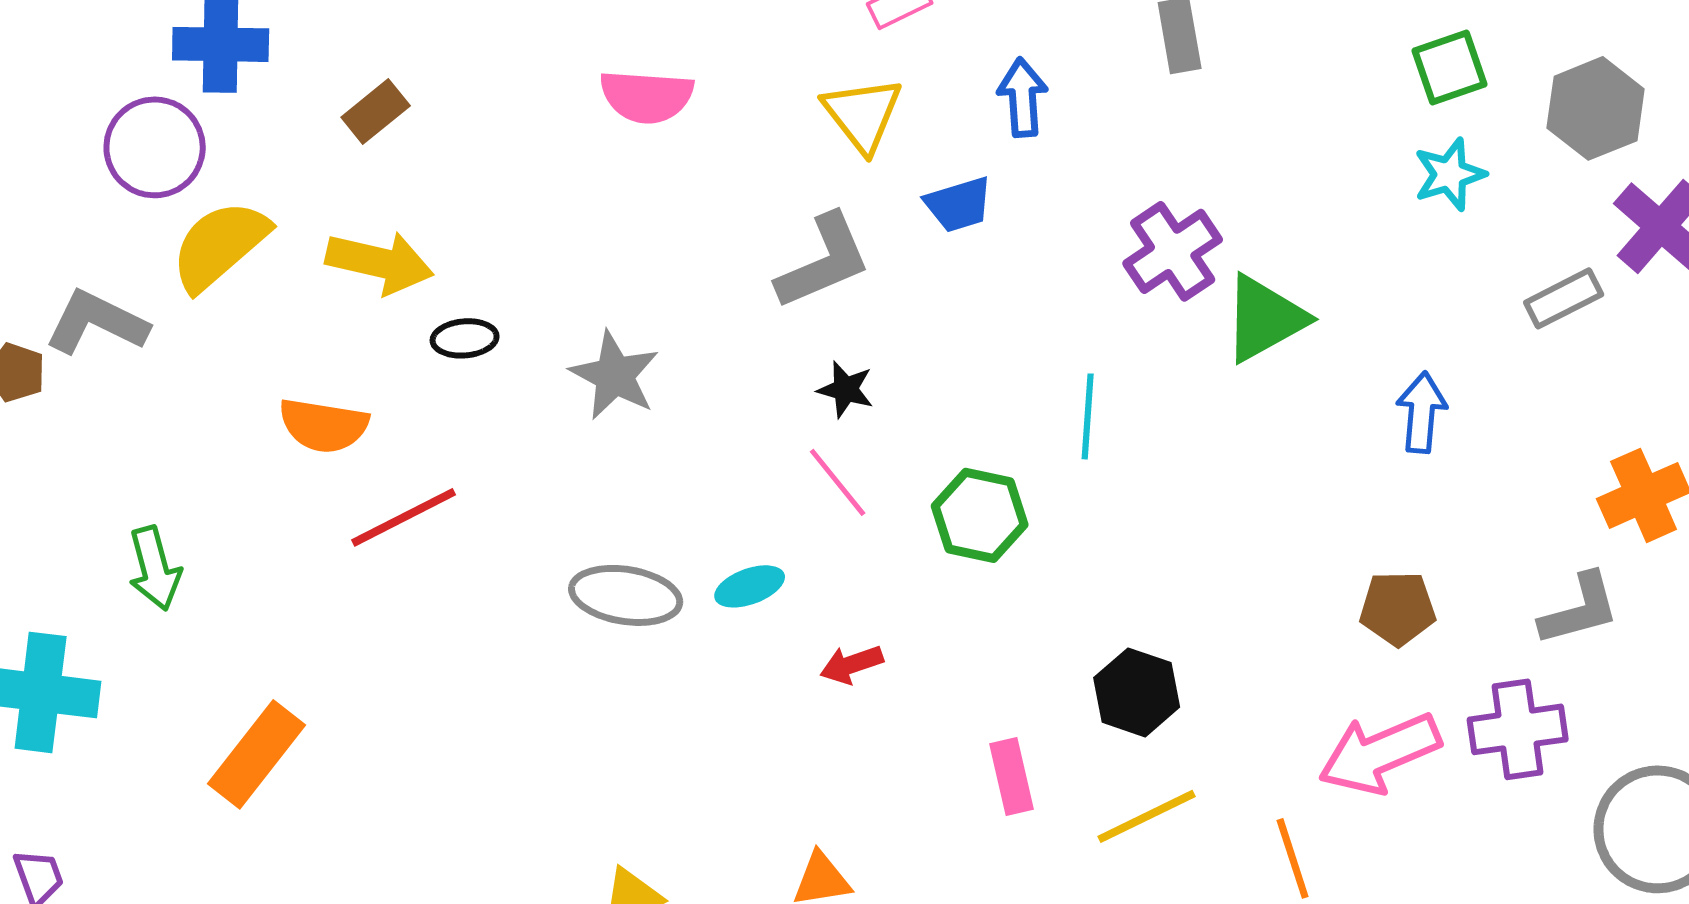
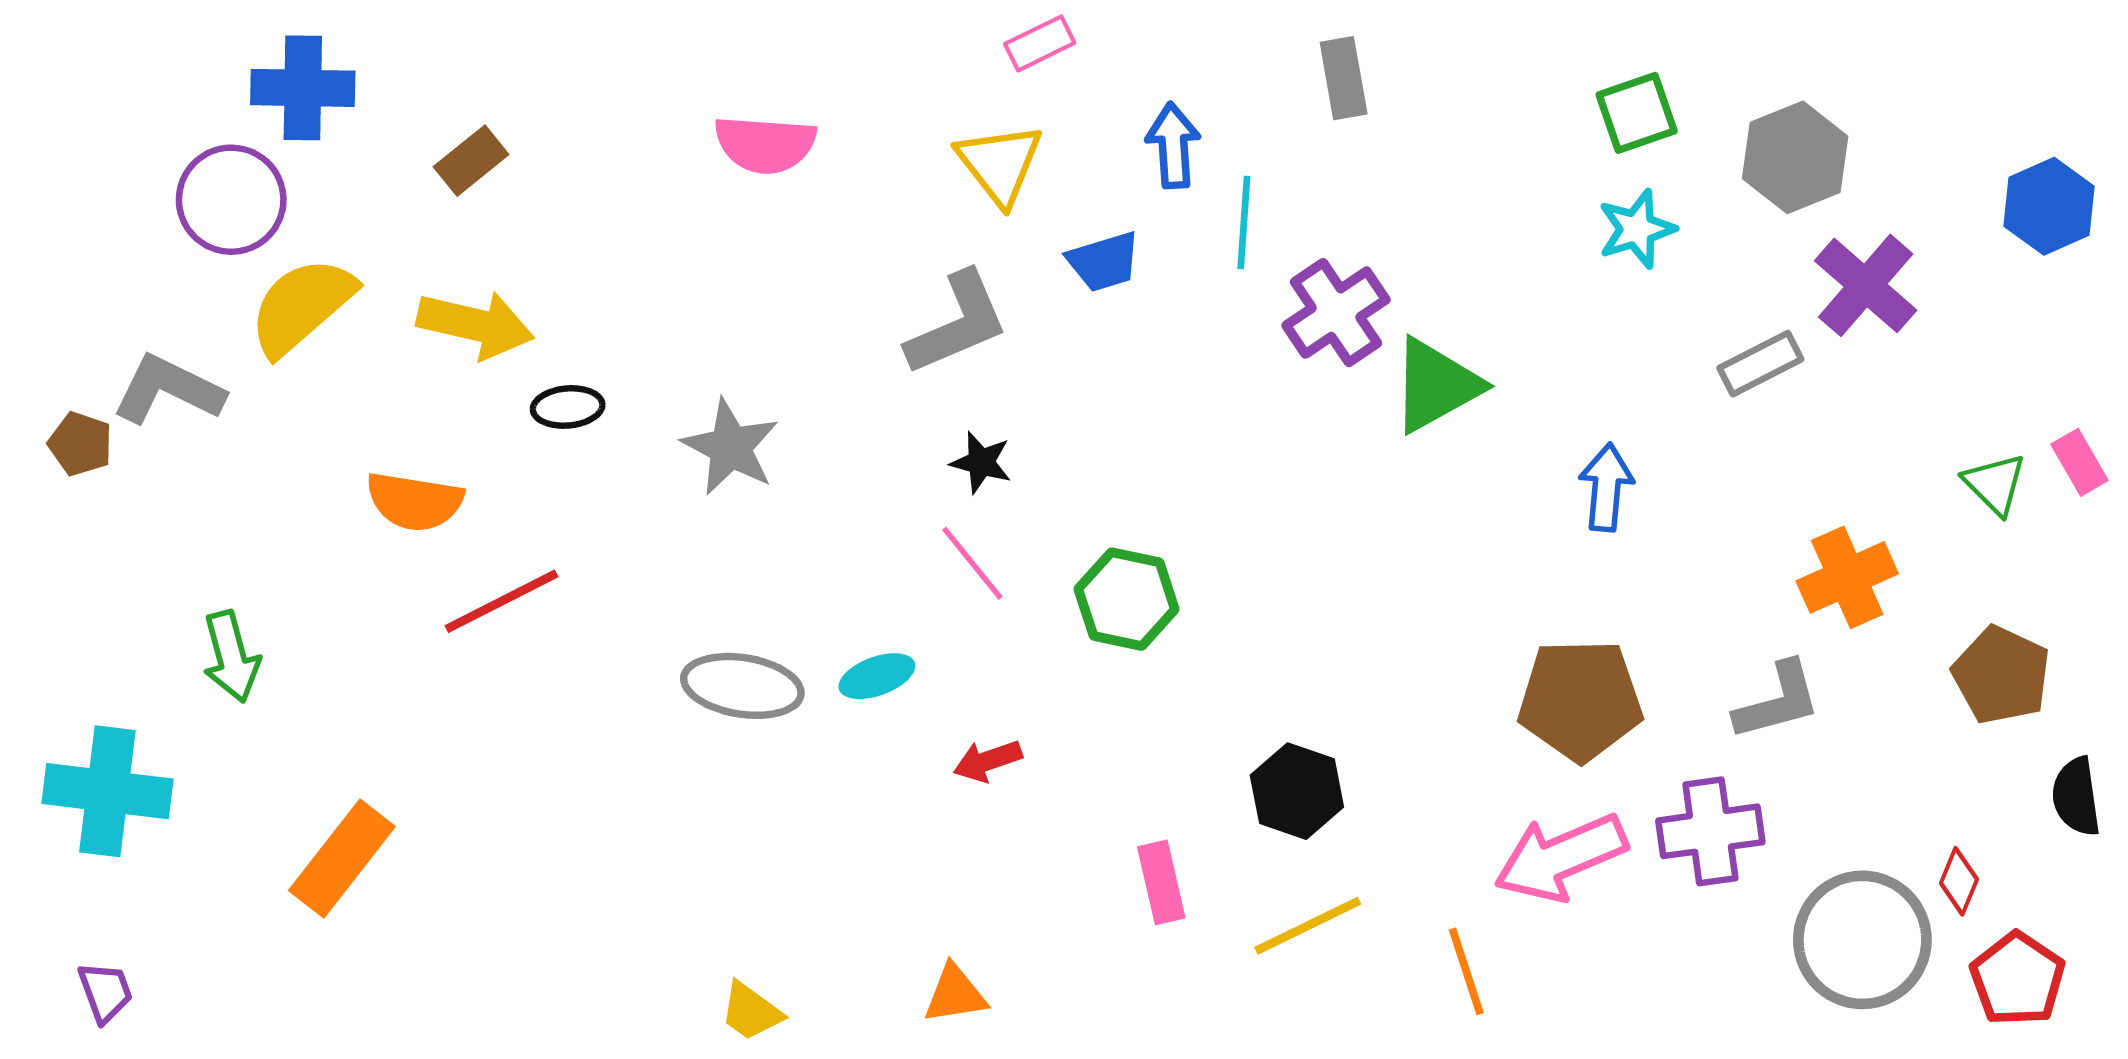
cyan line: (1088, 416) -> (1244, 222), moved
brown pentagon: (1398, 608) -> (1580, 700), size x1.5

